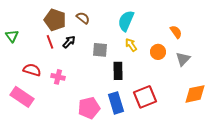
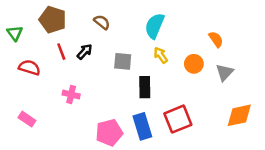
brown pentagon: (55, 20) -> (53, 20), moved
green triangle: (12, 36) -> (15, 33), moved
red semicircle: (32, 70) -> (29, 68), moved
pink rectangle: (22, 97) -> (27, 119), size x0.6

